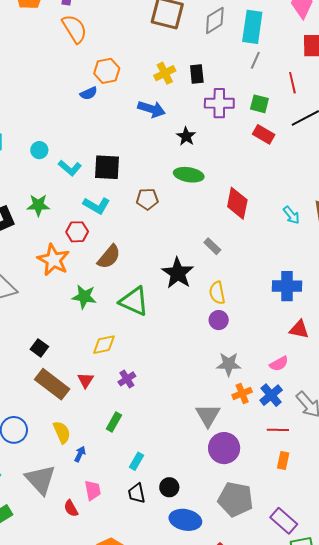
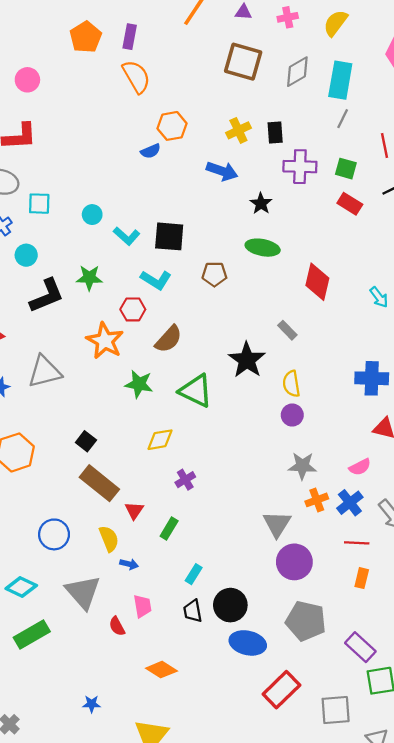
red triangle: (86, 380) -> (134, 510), moved
blue arrow: (80, 454) -> (129, 564), turned 77
black circle: (169, 487) -> (230, 605), size x1.5

